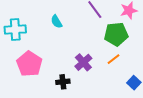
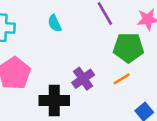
black cross: (63, 82) -> (54, 101), size x1.6

